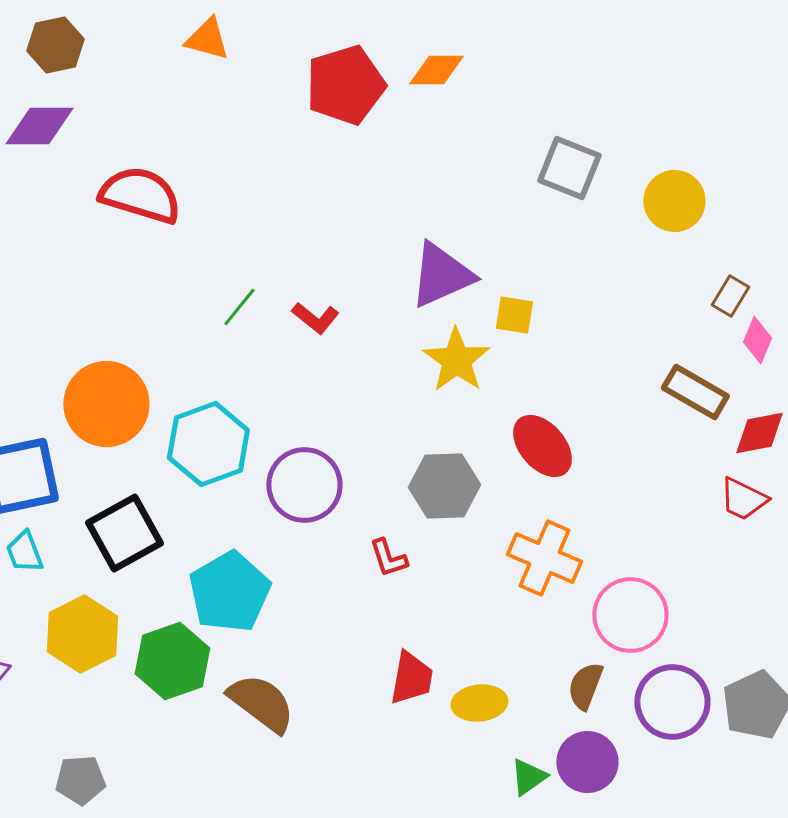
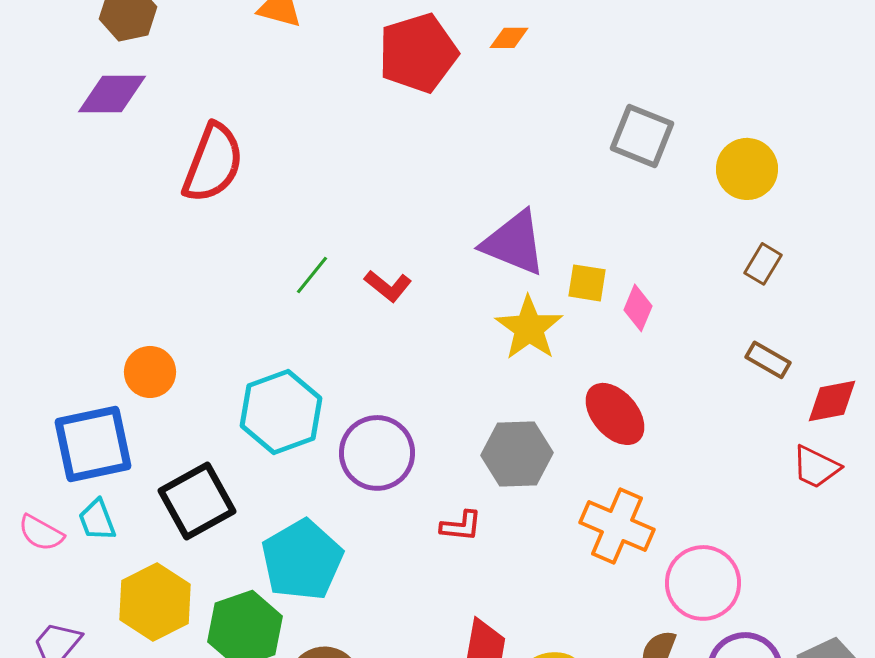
orange diamond: (436, 70) -> (509, 38), size x0.7
red semicircle: (140, 195) -> (213, 163), turned 94
purple triangle: (441, 275) -> (514, 243), turned 46
brown rectangle: (730, 296) -> (763, 264), moved
pink diamond: (757, 340) -> (638, 308), moved
brown rectangle: (695, 392) -> (768, 360), size x0.7
orange circle: (106, 404) -> (150, 372), moved, size x0.6
red L-shape: (388, 558) -> (461, 526), turned -66

